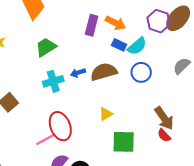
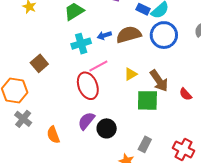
blue circle: (141, 72) -> (164, 35), size x1.4
brown arrow: (164, 118) -> (159, 81), moved
pink line: (46, 139) -> (98, 66), moved

